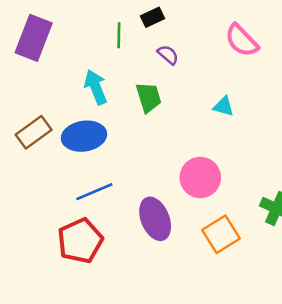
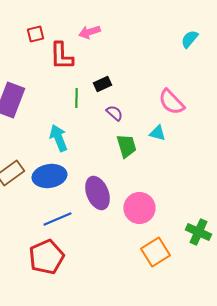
green trapezoid: (149, 97) -> (126, 146), moved
cyan triangle: (224, 106) -> (157, 133), moved
purple ellipse: (155, 219) -> (97, 193), moved

